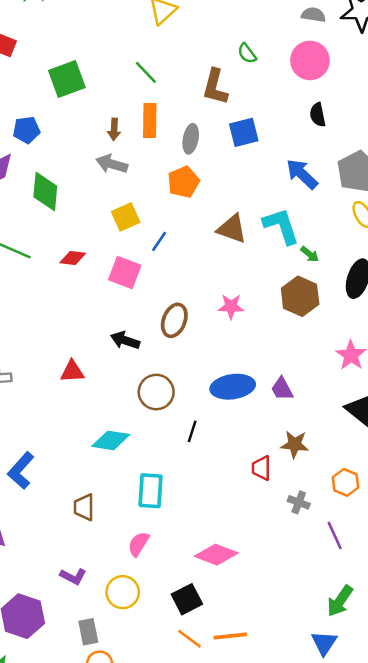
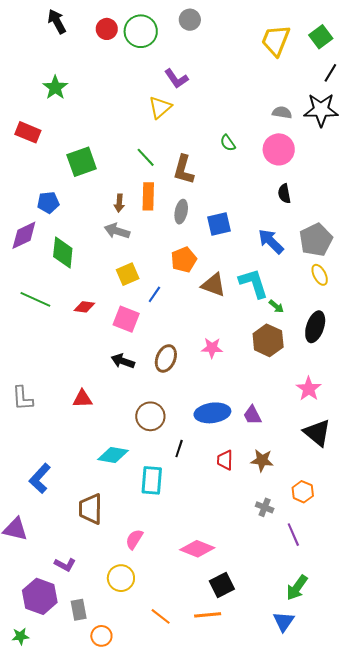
brown L-shape: (215, 87) -> (184, 170), moved
blue square: (244, 132) -> (219, 224), moved
orange pentagon: (183, 182) -> (184, 260), moved
black arrow: (125, 340) -> (123, 361), moved
red trapezoid: (261, 468) -> (225, 460), moved
cyan rectangle: (151, 491) -> (152, 480), moved
brown trapezoid: (84, 507) -> (91, 509), size x1.4
purple L-shape: (73, 576) -> (65, 565), moved
black square: (187, 599) -> (222, 585), moved
gray rectangle: (88, 632) -> (79, 610), moved
orange line: (190, 639) -> (161, 616), moved

